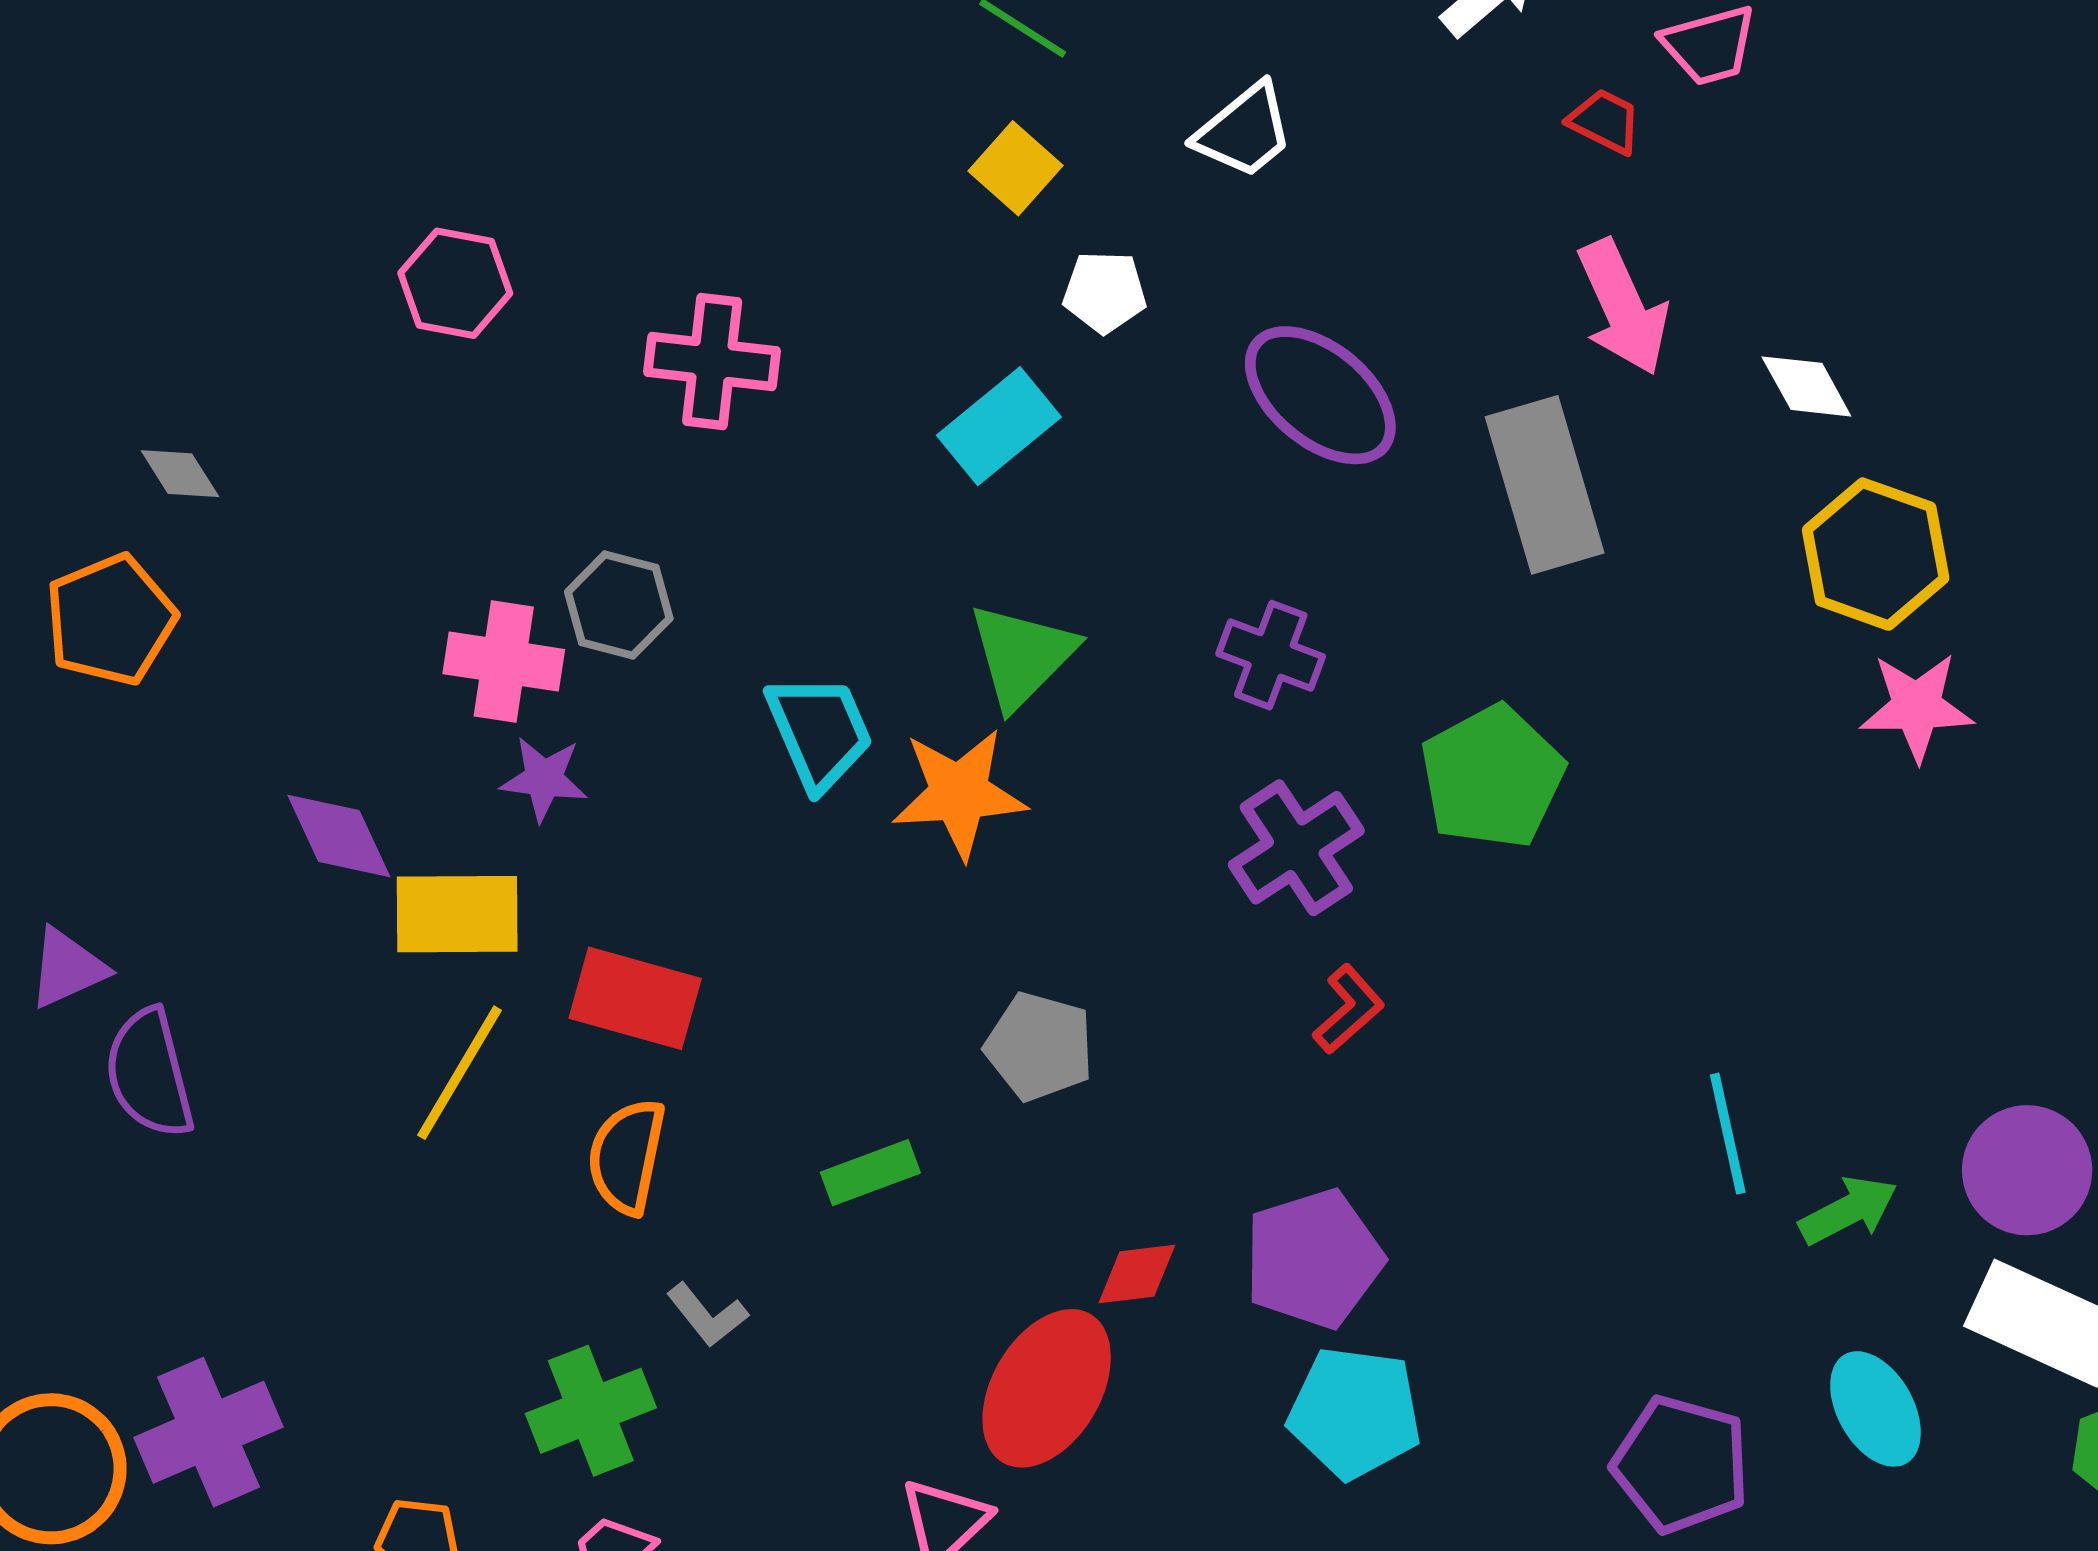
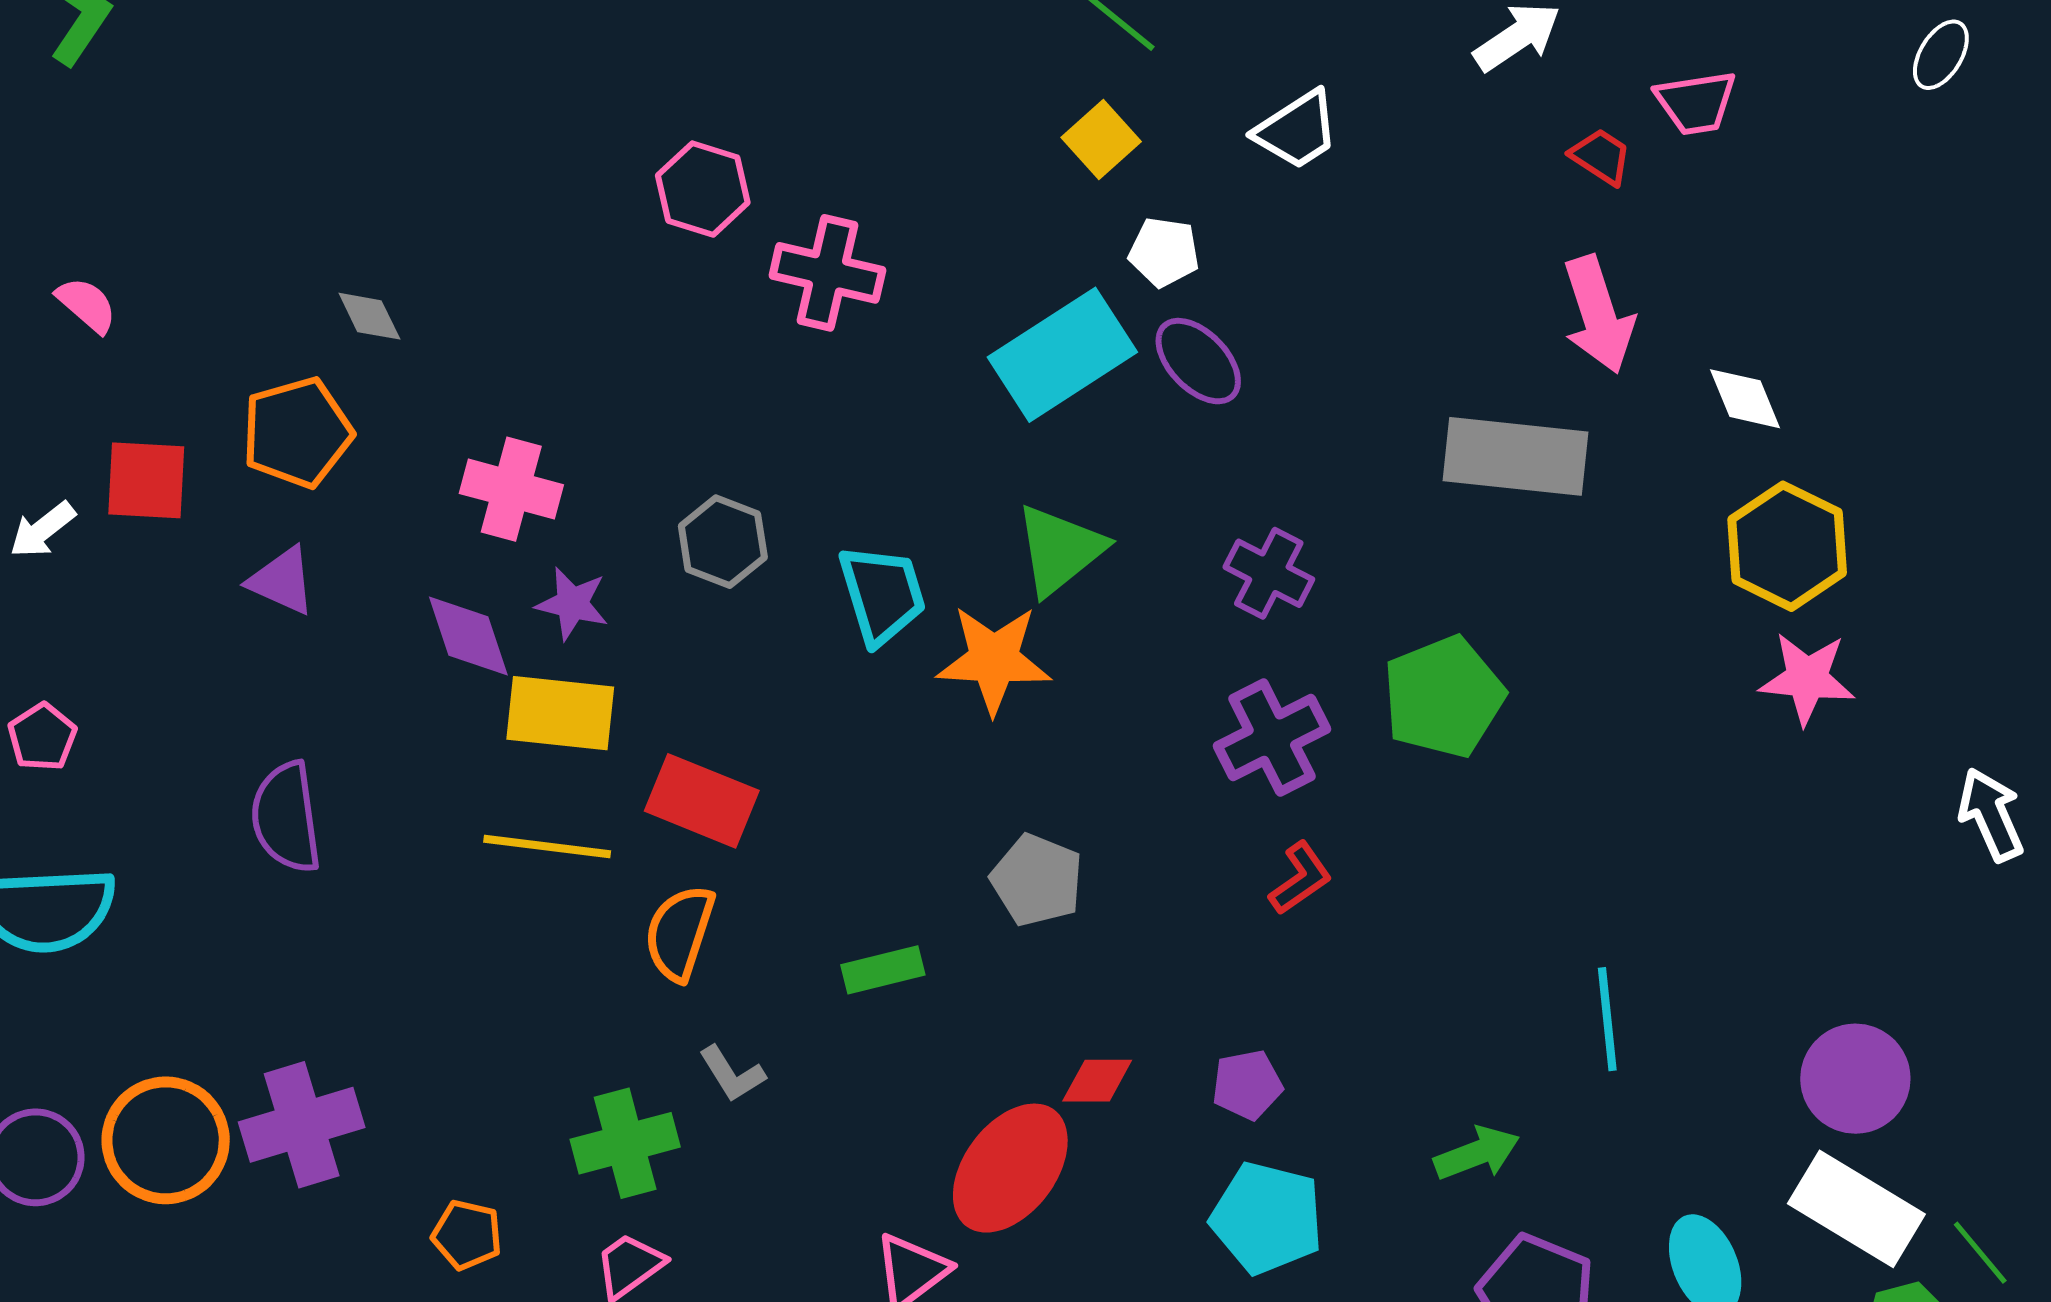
pink hexagon: (455, 283) -> (703, 189), moved
purple ellipse: (1320, 395) -> (1198, 361), moved, size x0.7
cyan rectangle: (999, 426) -> (1062, 355), size x1.4
gray rectangle: (1545, 485) -> (1516, 456), turned -74
gray hexagon: (619, 605) -> (723, 542), moved
pink cross: (504, 662) -> (511, 489), moved
purple star: (544, 779) -> (572, 604), moved
purple triangle: (67, 968) -> (282, 581), moved, turned 42
yellow line: (459, 1073) -> (547, 847), turned 60
green arrow: (1848, 1210) -> (1477, 1153), moved
purple pentagon: (1314, 1259) -> (1247, 1085), size x0.6

